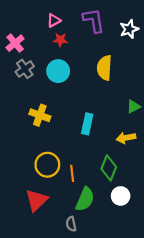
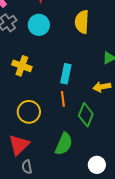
orange line: (72, 173) -> (63, 99), moved
white circle: (121, 196) -> (97, 165), moved
gray semicircle: (71, 224) -> (27, 167), moved

